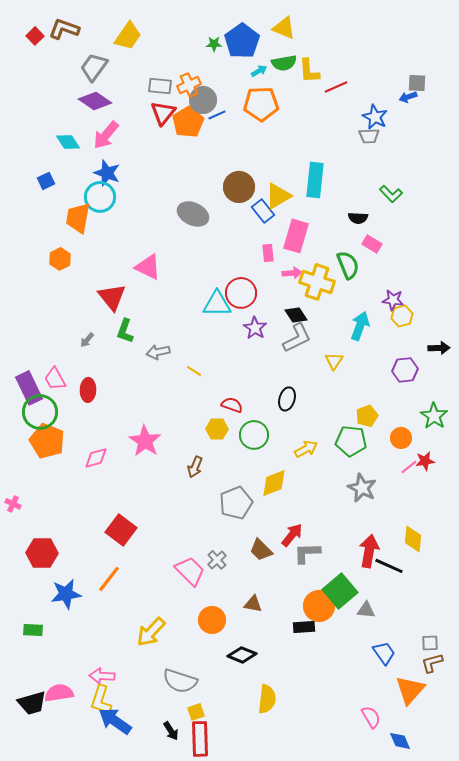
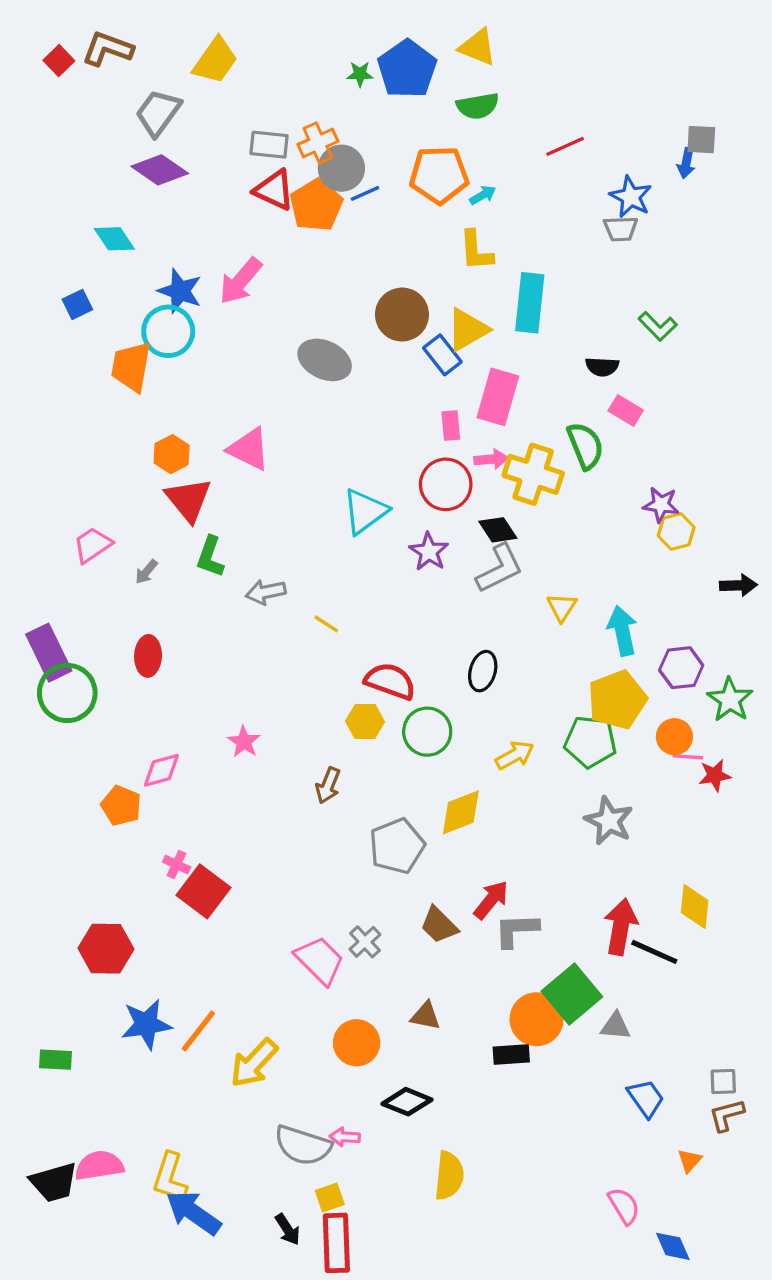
cyan arrow: (259, 71) -> (483, 195), moved
yellow L-shape: (309, 71) -> (476, 251), moved
blue arrow: (408, 97) -> (686, 163), turned -60
red triangle: (163, 113) -> (274, 190), turned -44
pink arrow: (106, 135) -> (241, 281), moved
orange hexagon: (60, 259) -> (172, 454), moved
red circle: (241, 293) -> (446, 484), moved
cyan triangle: (217, 304) -> (365, 511), turned -36
cyan arrow: (360, 326) -> (622, 631), moved, turned -32
purple hexagon: (405, 370) -> (681, 668), moved
pink trapezoid: (55, 379) -> (93, 545), moved, turned 85
red semicircle: (232, 405) -> (390, 681), size x1.4
yellow pentagon: (367, 416) -> (617, 700), size x1.6
orange pentagon: (47, 441) -> (121, 806), moved, size x0.7
pink star: (145, 441) -> (244, 742), size x0.6
pink line: (409, 467) -> (688, 757), moved, turned 42
pink cross: (13, 504) -> (177, 865), moved
red hexagon: (42, 553) -> (106, 949), moved
orange line: (109, 579) -> (198, 1031), moved
blue star: (66, 594) -> (146, 1024), moved
pink arrow: (102, 676) -> (345, 1137), moved, size x0.7
orange triangle: (410, 690) -> (690, 1161), size x0.5

